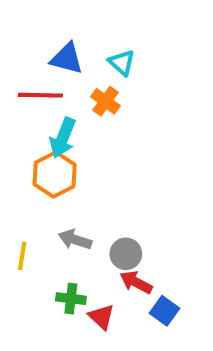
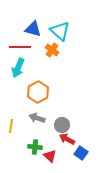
cyan triangle: (122, 63) -> (60, 31), size x1.5
cyan arrow: (63, 138) -> (18, 68), moved
orange hexagon: (55, 174) -> (38, 92), moved

